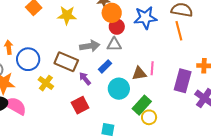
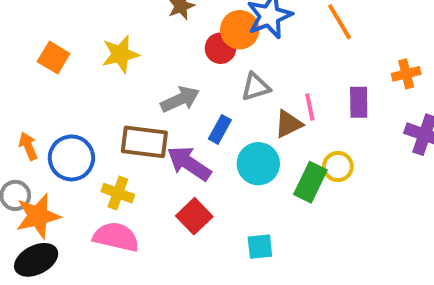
orange circle: (112, 13) -> (240, 30), moved
gray triangle: (114, 44) -> (256, 87), moved
purple arrow: (85, 79) -> (189, 163), size x1.6
purple rectangle: (183, 81) -> (359, 102), moved, size x0.7
pink semicircle: (15, 106) -> (116, 237), moved
yellow circle: (149, 117) -> (338, 167), moved

